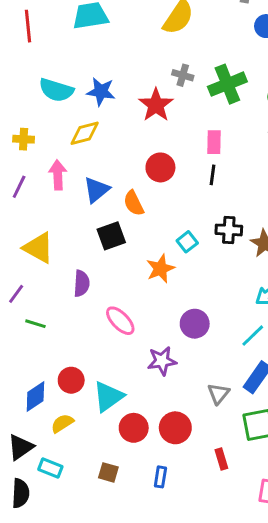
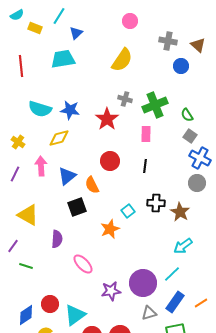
yellow cross: (24, 139) -> (18, 142), turned 32
pink rectangle: (214, 142) -> (146, 134), moved
purple circle: (195, 324) -> (143, 283), moved, size x1.4
gray triangle: (218, 394) -> (149, 313), turned 35

